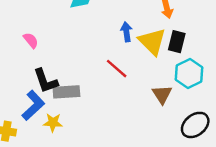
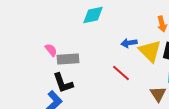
blue arrow: (126, 32) -> (129, 43), turned -91
gray rectangle: (66, 92) -> (68, 59), moved

